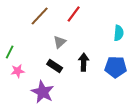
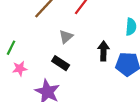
black arrow: (84, 62) -> (103, 51), moved

